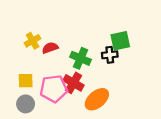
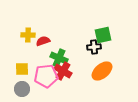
yellow cross: (33, 41) -> (28, 35), turned 32
green cross: (80, 58) -> (59, 58), moved
orange ellipse: (97, 99) -> (102, 71), moved

